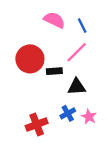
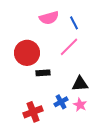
pink semicircle: (54, 20) -> (49, 18), turned 138
black rectangle: (54, 71) -> (43, 73), moved
black triangle: (77, 87) -> (80, 84), moved

